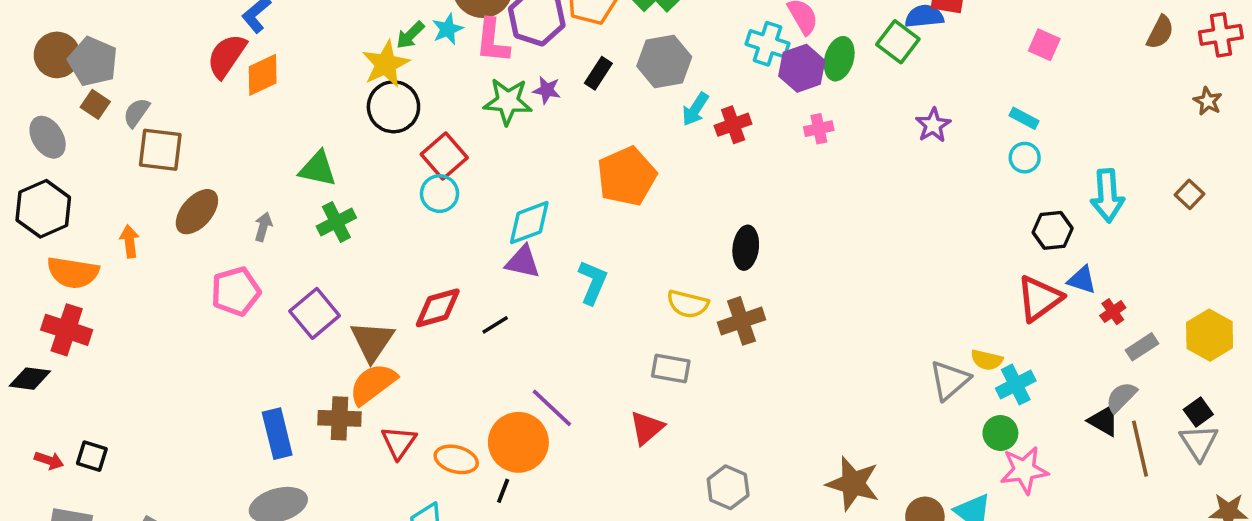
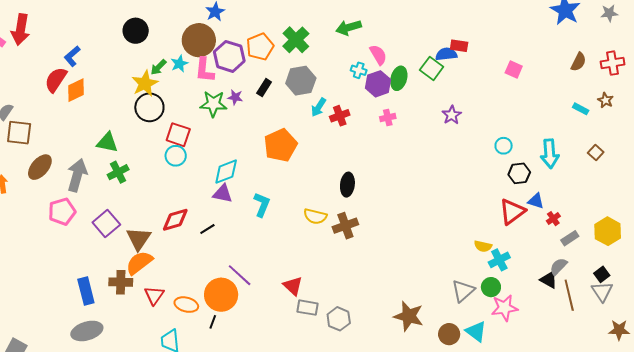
cyan cross: (768, 44) -> (359, 70), size x0.7
cyan rectangle: (1024, 118) -> (581, 109), moved
red square: (444, 156) -> (178, 135), turned -30
cyan circle: (1025, 158) -> (504, 146), moved
gray arrow: (263, 227) -> (77, 175), size x2.0
gray rectangle: (671, 369) -> (307, 308), moved
gray triangle: (950, 380) -> (463, 291), moved
red triangle: (647, 428) -> (293, 286), turned -35

